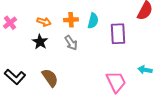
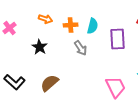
orange arrow: (44, 22) -> (46, 19), moved
gray arrow: (71, 43) -> (81, 48), moved
brown semicircle: (50, 78) -> (50, 83), turned -96

